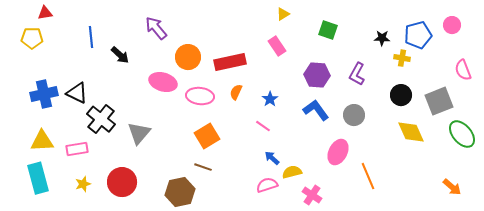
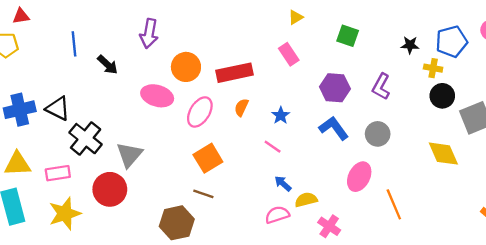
purple arrow: (156, 28) -> (149, 33), turned -130
black circle: (401, 95) -> (442, 96), moved
pink ellipse: (200, 96) -> (200, 112), turned -64
red circle: (122, 182) -> (110, 189), moved
yellow star: (83, 184) -> (65, 214), size x1.8

